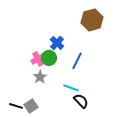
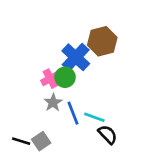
brown hexagon: (92, 20) -> (102, 41), moved
blue cross: (57, 43) -> (76, 57), size x1.5
blue line: (77, 61) -> (73, 113), moved, turned -48

